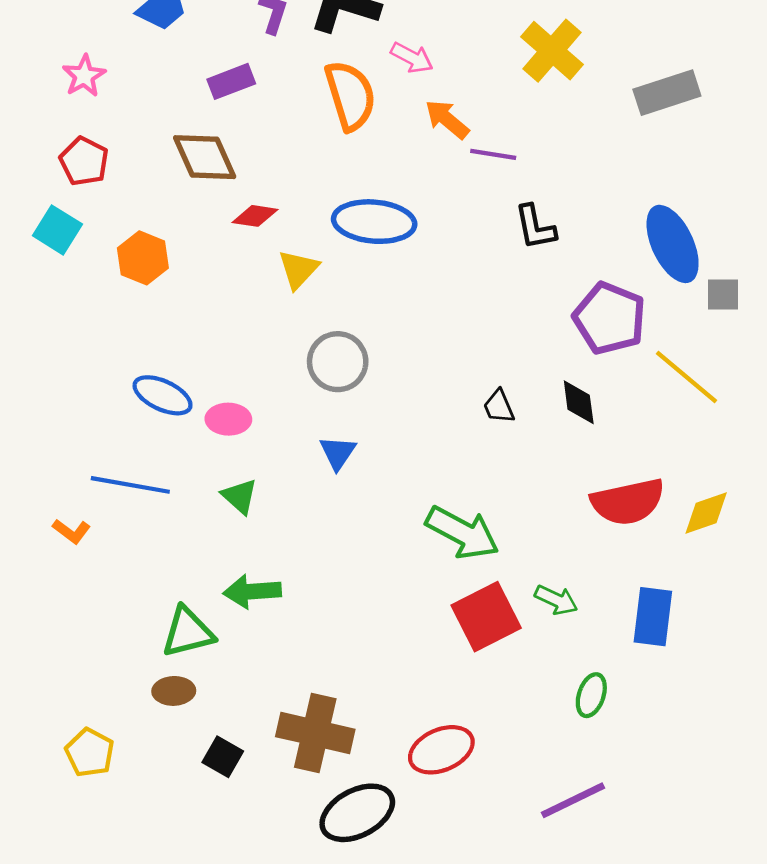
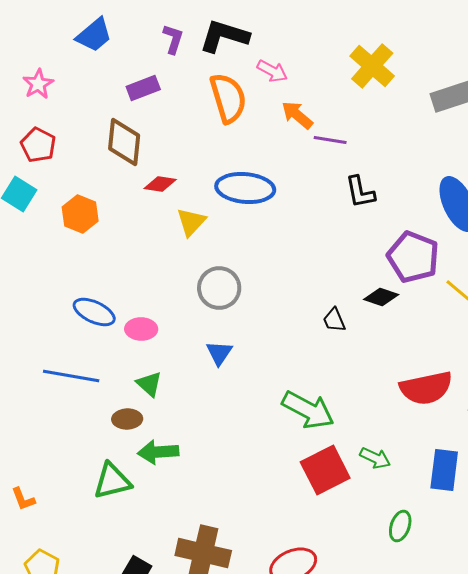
brown diamond: (205, 157) -> (124, 142), turned 30
black diamond: (579, 402) -> (381, 297), moved, turned -64
orange L-shape: (71, 531) -> (23, 499), moved, turned 32
brown ellipse: (174, 691) -> (127, 419), moved

